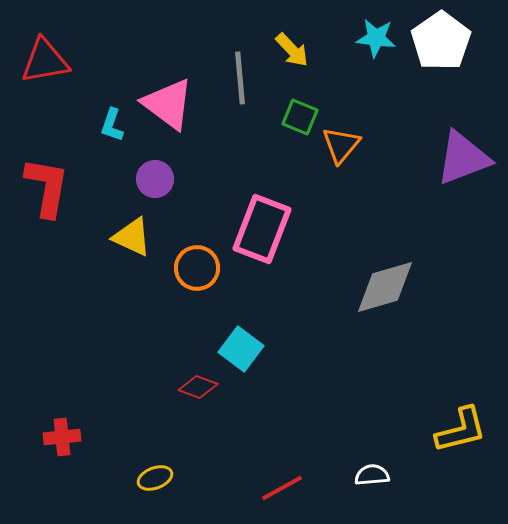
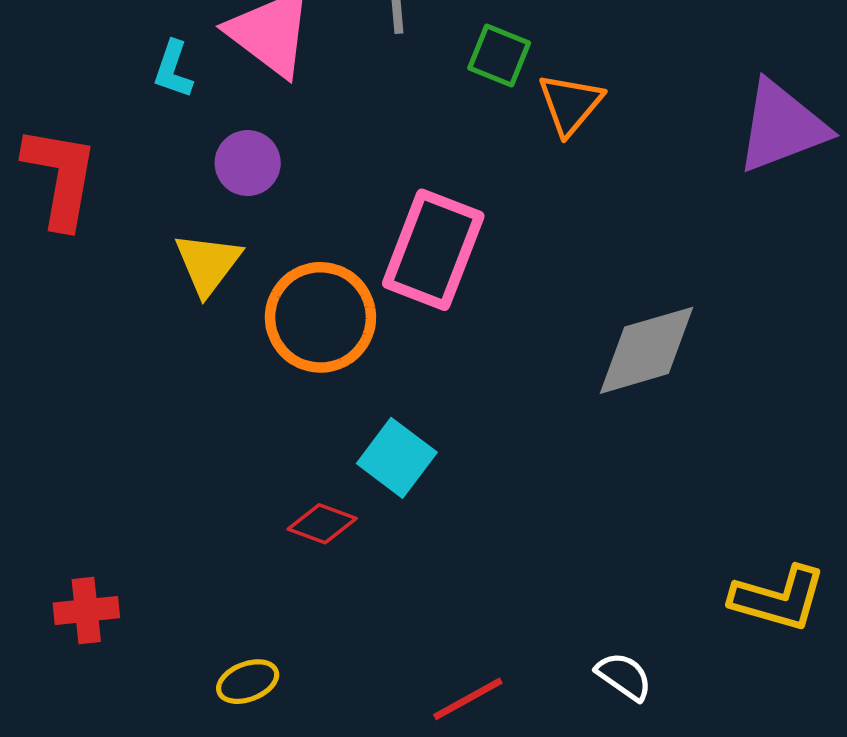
yellow triangle: (132, 237) -> (208, 264), turned 42
orange circle: (197, 268) -> (320, 317), size x1.4
yellow L-shape: (461, 430) -> (778, 598), turned 30
white semicircle: (372, 475) -> (624, 676), turned 40

